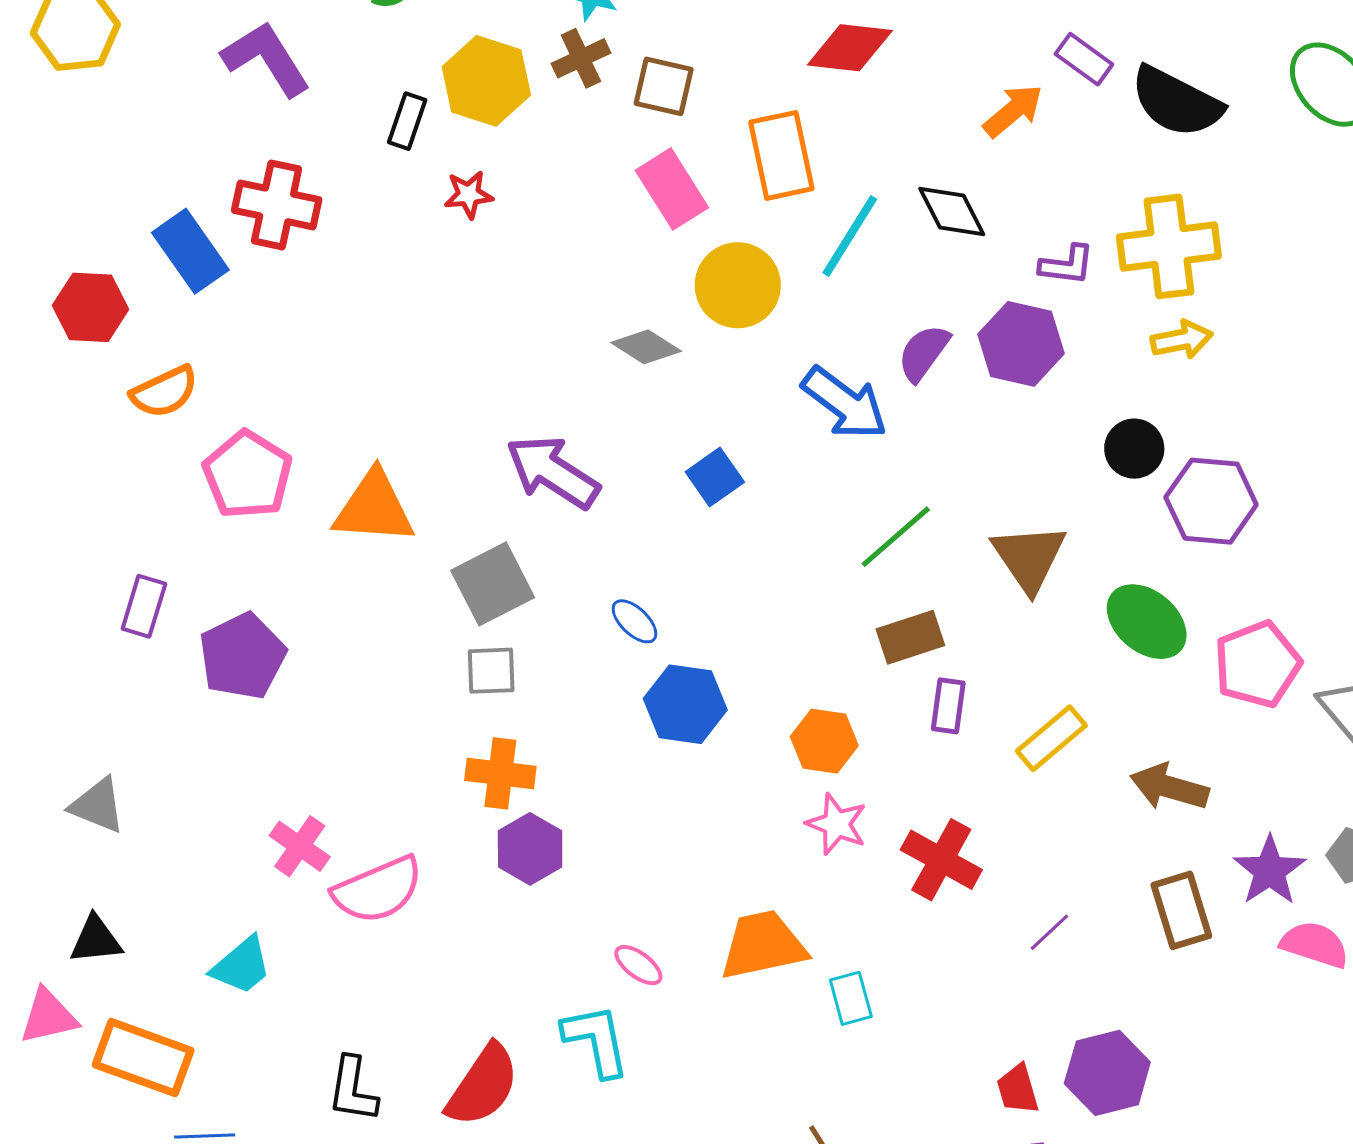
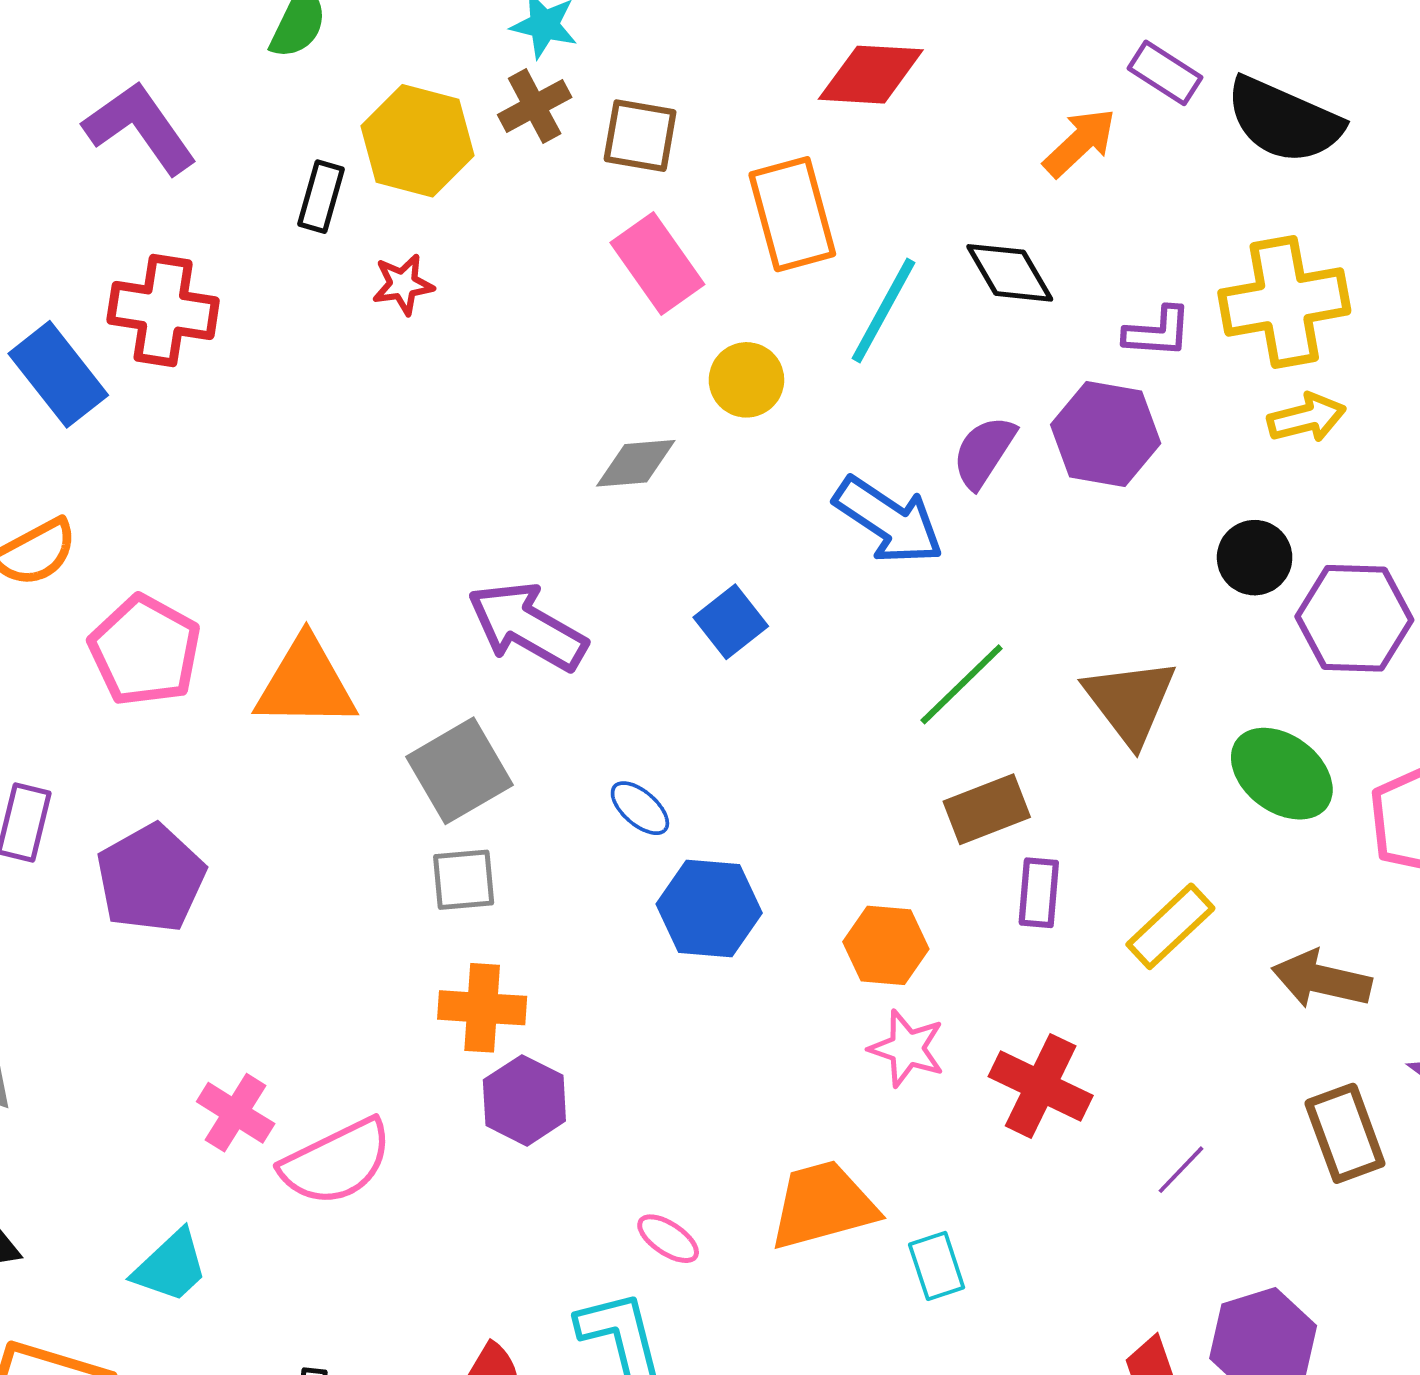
yellow circle: (738, 285) -> (746, 380), size x0.7
gray diamond: (646, 347) -> (636, 463), turned -34

